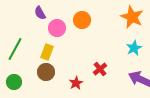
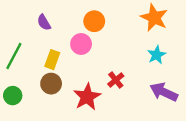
purple semicircle: (40, 13) -> (44, 22), moved
pink circle: (57, 28) -> (81, 44), moved
red star: (76, 83) -> (87, 97), size x1.6

